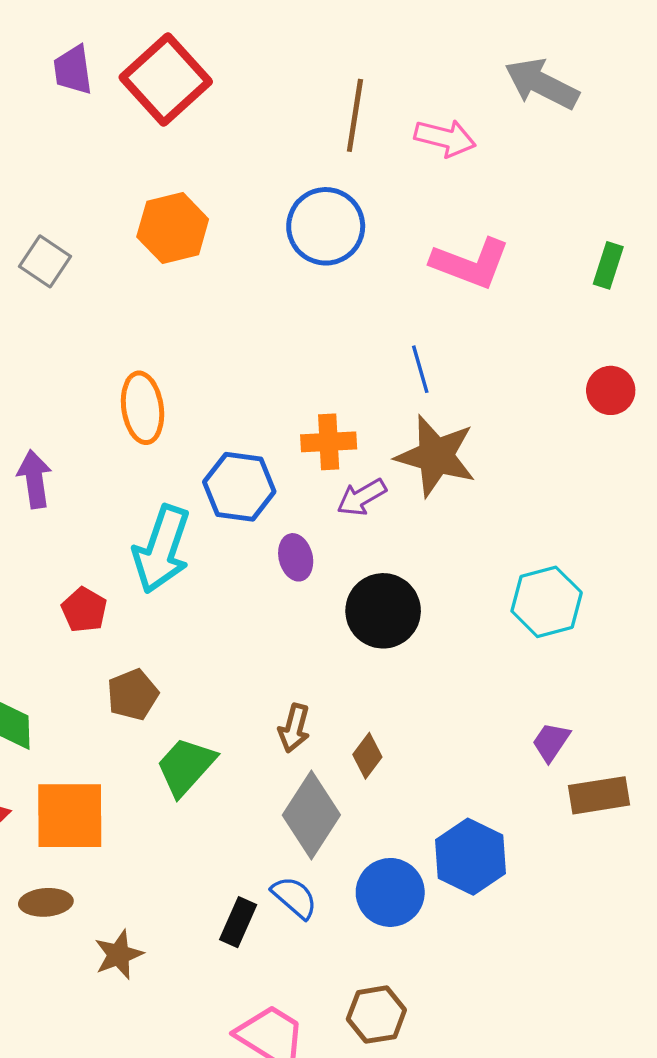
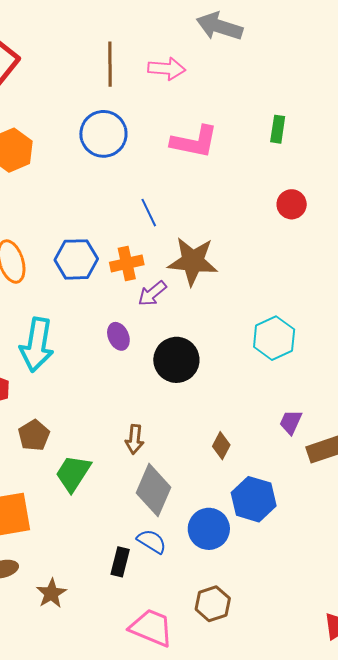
blue line: (420, 369) -> (149, 213), moved
blue hexagon: (239, 487) -> (76, 259), moved
brown diamond: (367, 756) -> (221, 446), moved

